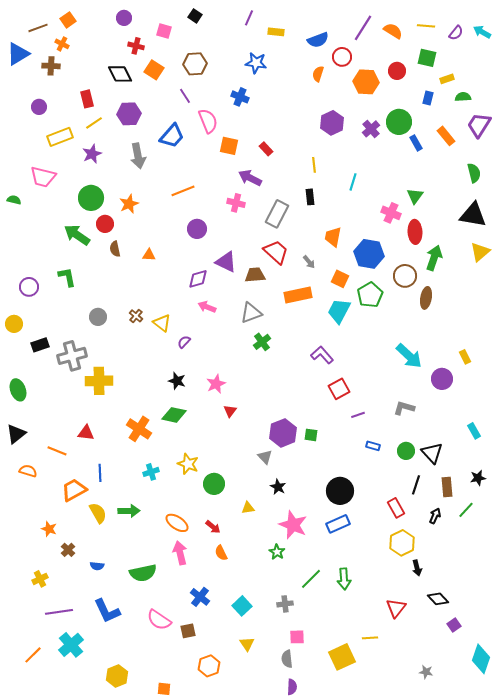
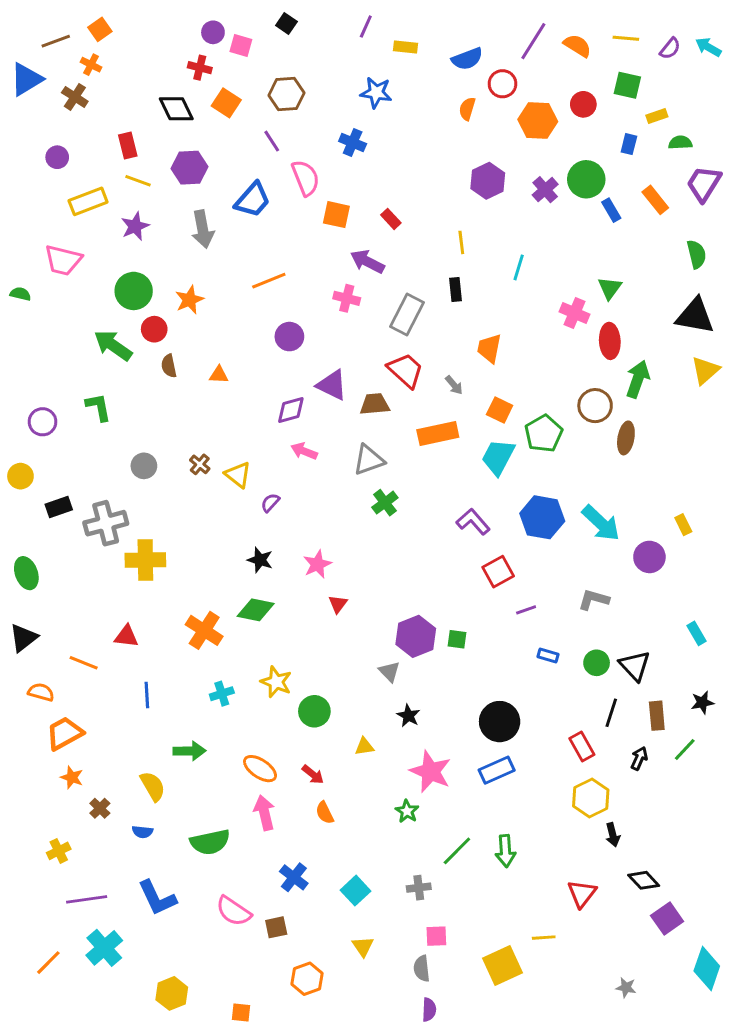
purple circle: (124, 18) -> (213, 32), moved
brown cross: (51, 66) -> (75, 97), turned 30
yellow line: (94, 123) -> (138, 181), turned 54
blue hexagon: (369, 254) -> (542, 517), moved
orange trapezoid: (74, 490) -> (65, 733), moved
yellow semicircle: (98, 513) -> (153, 786), moved
purple square: (454, 625) -> (667, 918), size x1.5

